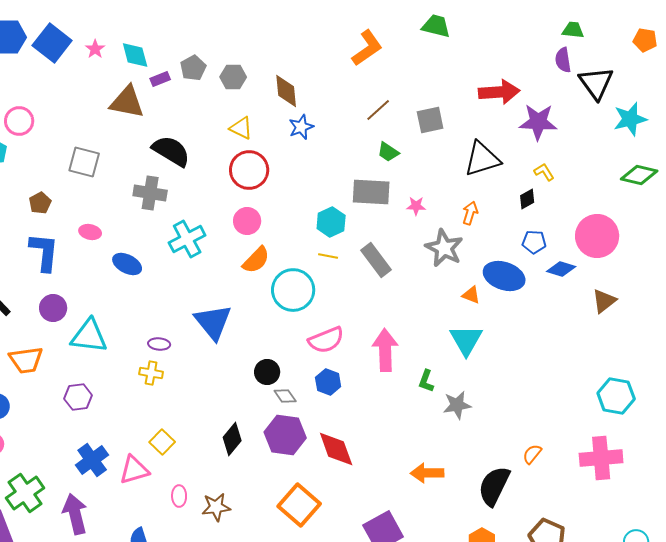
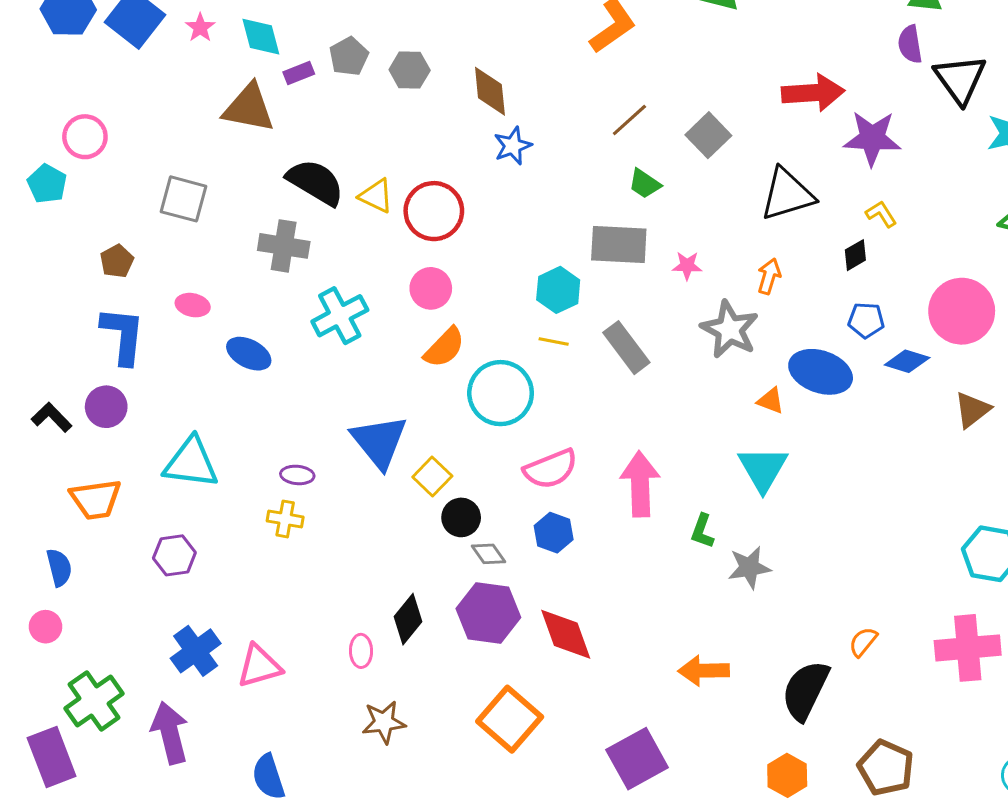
gray square: (430, 120) -> (708, 135), turned -32
yellow triangle: (241, 128) -> (376, 196), moved
purple circle: (53, 308) -> (106, 407), moved
yellow square: (162, 442) -> (432, 476), moved
pink ellipse: (179, 496) -> (361, 651), moved

